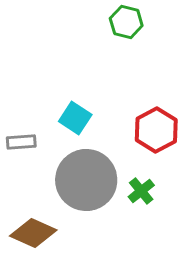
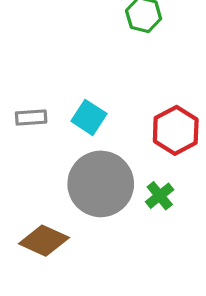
gray rectangle: (21, 142) -> (31, 117), moved

